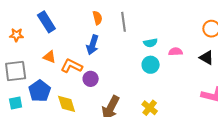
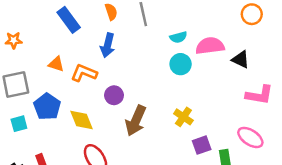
blue rectangle: (46, 22) -> (69, 20), moved
pink semicircle: (175, 52) -> (210, 46), size x1.6
black triangle: (207, 58) -> (241, 59), moved
purple circle: (91, 79) -> (114, 95), moved

